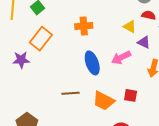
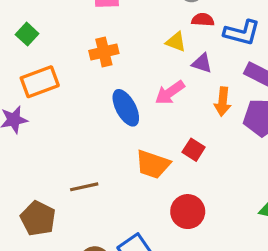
orange rectangle: (41, 39) -> (40, 82), turned 40
brown line: (71, 93) -> (84, 187), moved
red square: (131, 95) -> (194, 150), turned 32

